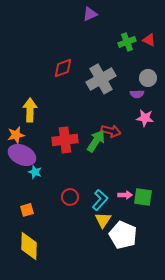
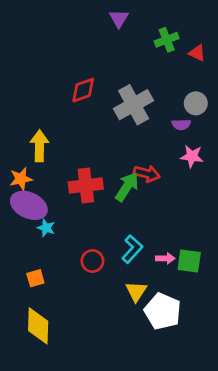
purple triangle: (90, 14) -> (119, 19), turned -35
green cross: (127, 42) -> (167, 40), moved
cyan L-shape: (100, 200) -> (132, 249), moved

